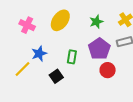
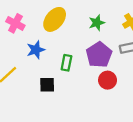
blue star: (39, 54) -> (36, 50), moved
black square: (56, 76) -> (47, 85), turned 32

